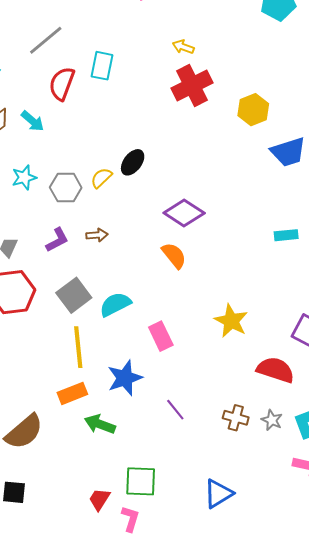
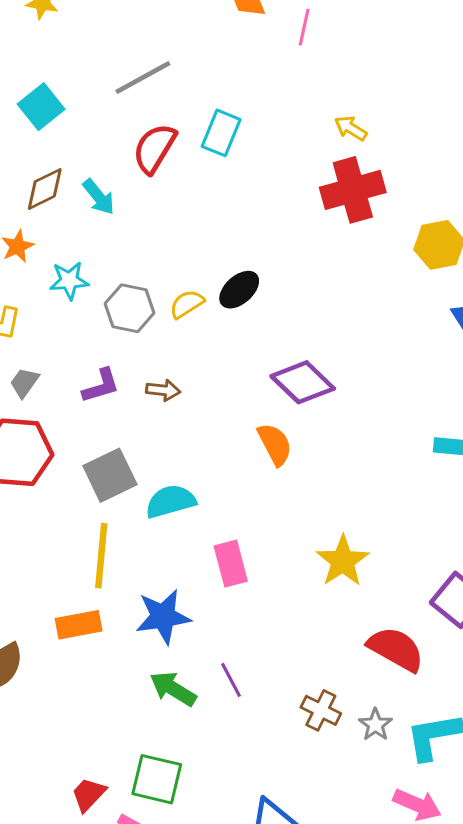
green arrow: (100, 424) -> (173, 689), moved

